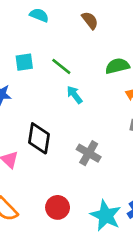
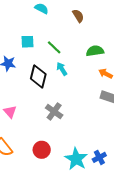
black diamond: (39, 138) -> (38, 76), moved
gray cross: (89, 153) -> (54, 111), moved

